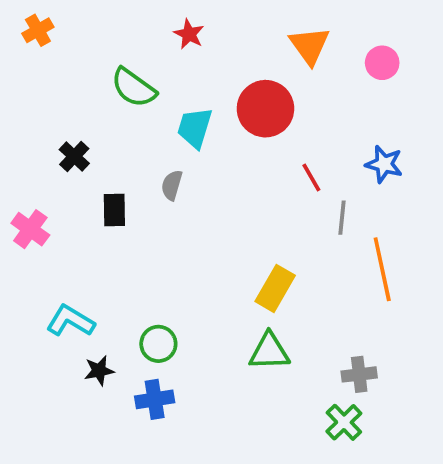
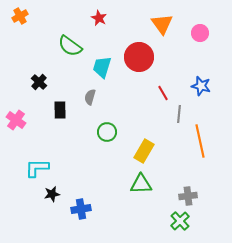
cyan L-shape: (70, 321) -> (37, 168), turned -30
green circle: (158, 344) -> (107, 132), moved

